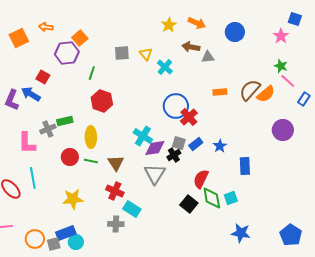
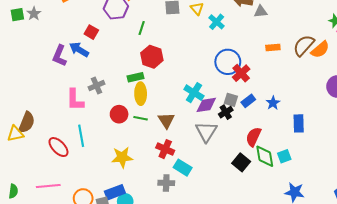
green rectangle: (65, 121) -> (135, 77), moved

